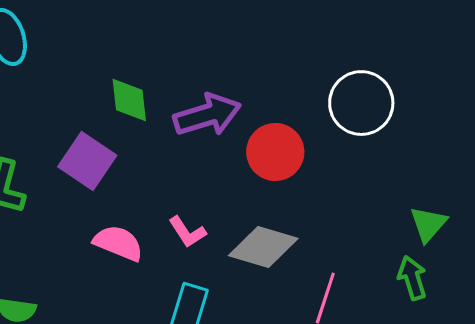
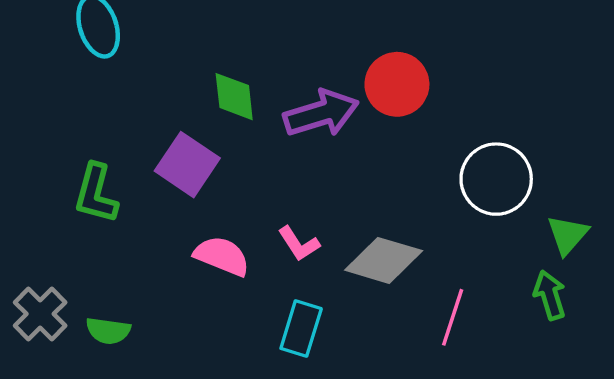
white circle: (361, 103) -> (496, 179), moved
red circle: (275, 152) -> (397, 84), moved

